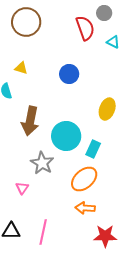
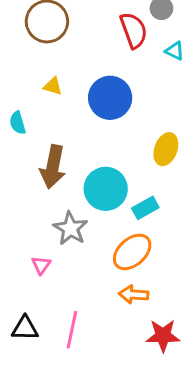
yellow triangle: (21, 68) -> (53, 86), moved
blue circle: (69, 74) -> (110, 98), size x1.5
cyan rectangle: (93, 149) -> (145, 208), turned 36

